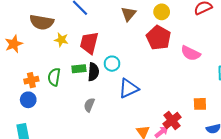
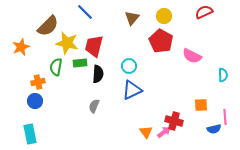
brown semicircle: (42, 22) -> (48, 26), turned -55
yellow star: (61, 40) -> (67, 43), size x1.6
cyan circle: (112, 64) -> (129, 66), moved
green rectangle: (79, 69) -> (80, 63), moved
green semicircle: (54, 77) -> (56, 67), moved
red cross: (172, 120) -> (174, 121), turned -36

